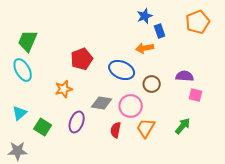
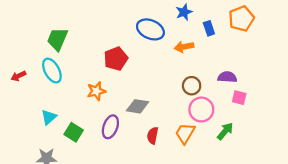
blue rectangle: (160, 31) -> (209, 28), moved
blue ellipse: (122, 70) -> (150, 29), moved
pink circle: (131, 106) -> (201, 110), moved

